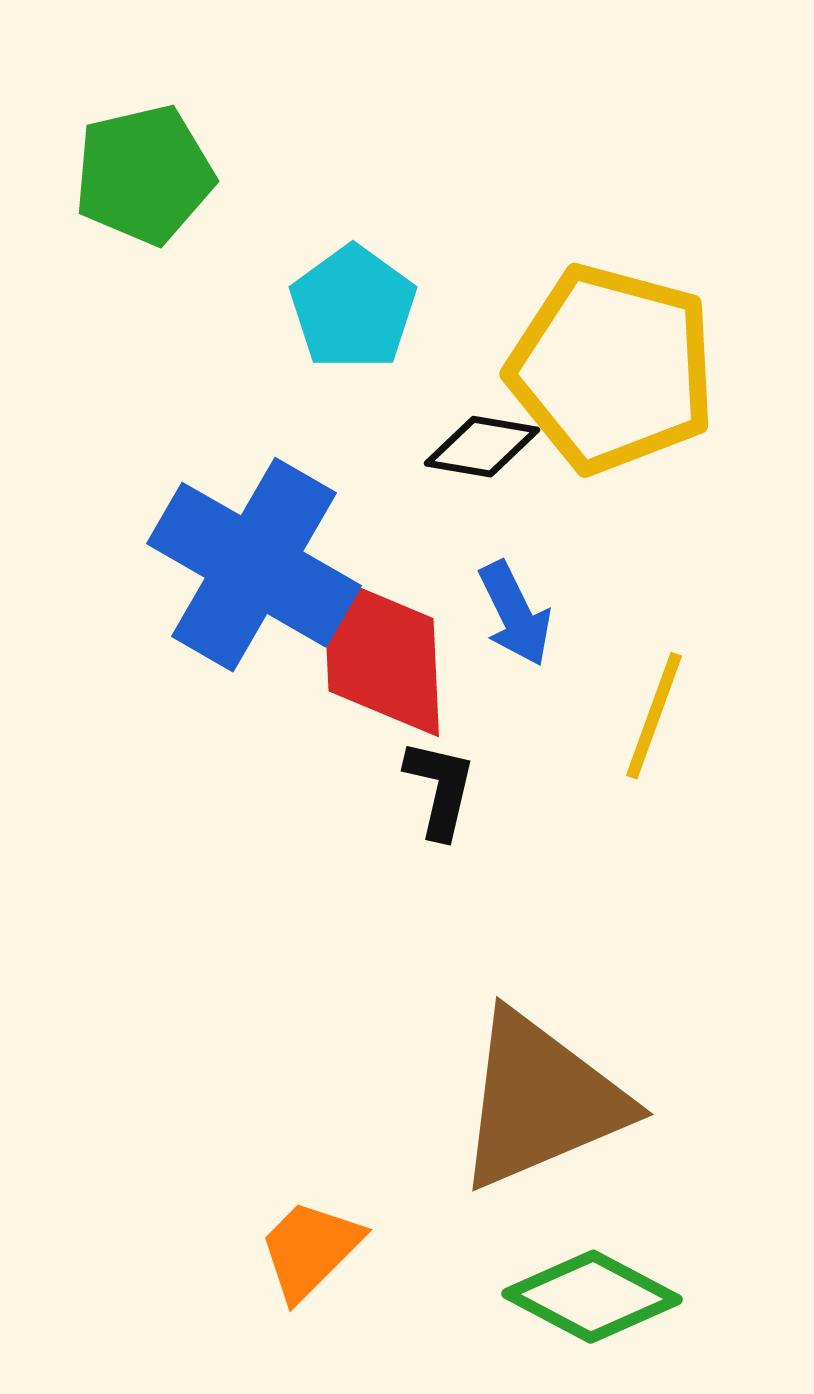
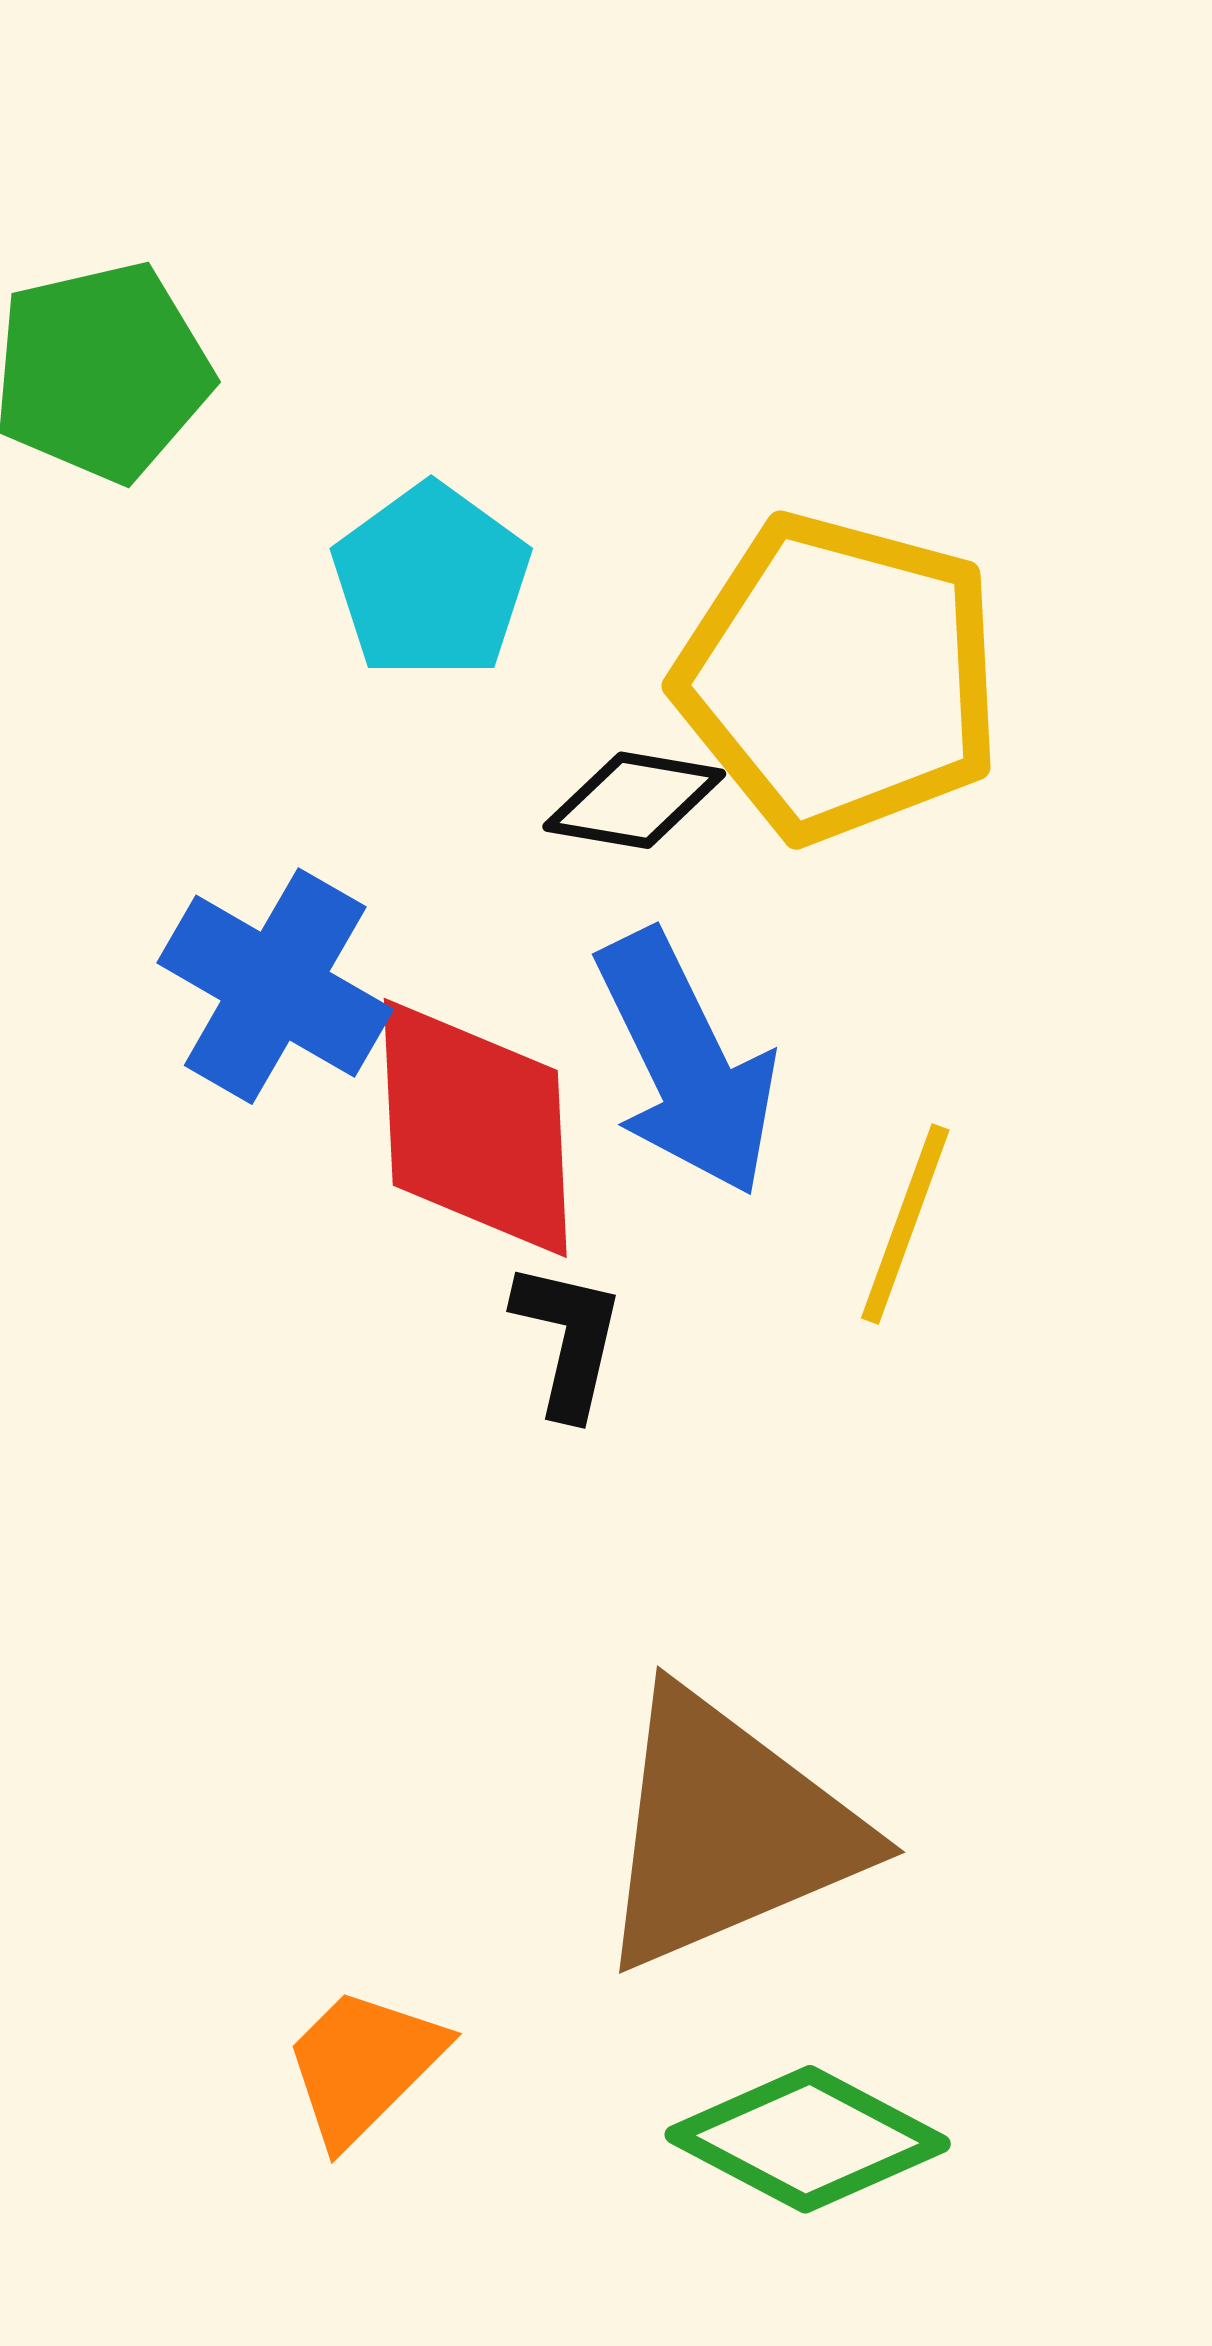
blue cross: (254, 565) -> (275, 986), size x0.7
blue arrow: (515, 614) -> (686, 1063), size x1.6

